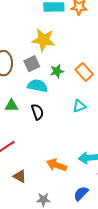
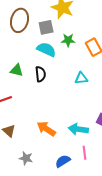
green triangle: (11, 106) -> (17, 70), moved

